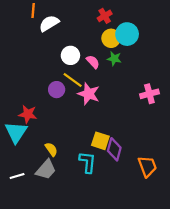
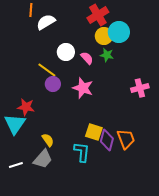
red cross: (105, 16) -> (98, 15), size x1.5
yellow line: (73, 80) -> (47, 70), moved
orange trapezoid: (147, 166) -> (126, 139), moved

